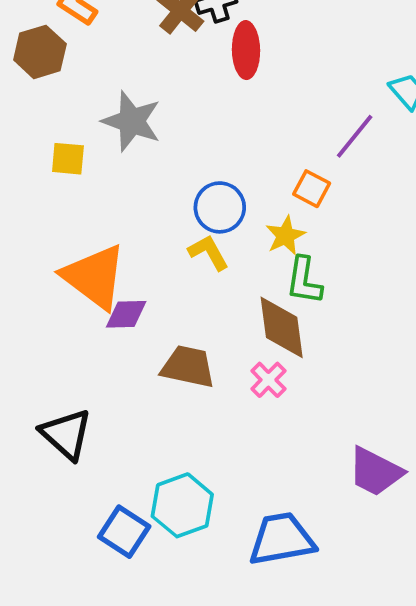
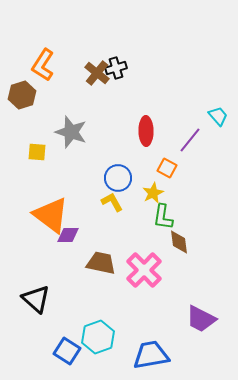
red ellipse: (246, 50) -> (146, 131), moved
brown diamond: (282, 327) -> (179, 242), moved, size x0.7
pink cross: (268, 380) -> (144, 270), size x1.8

